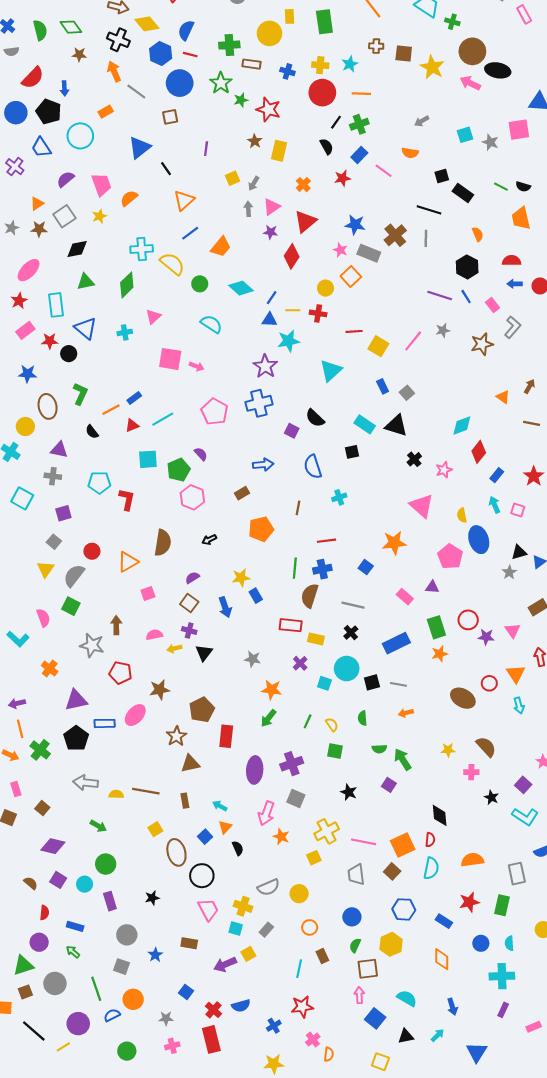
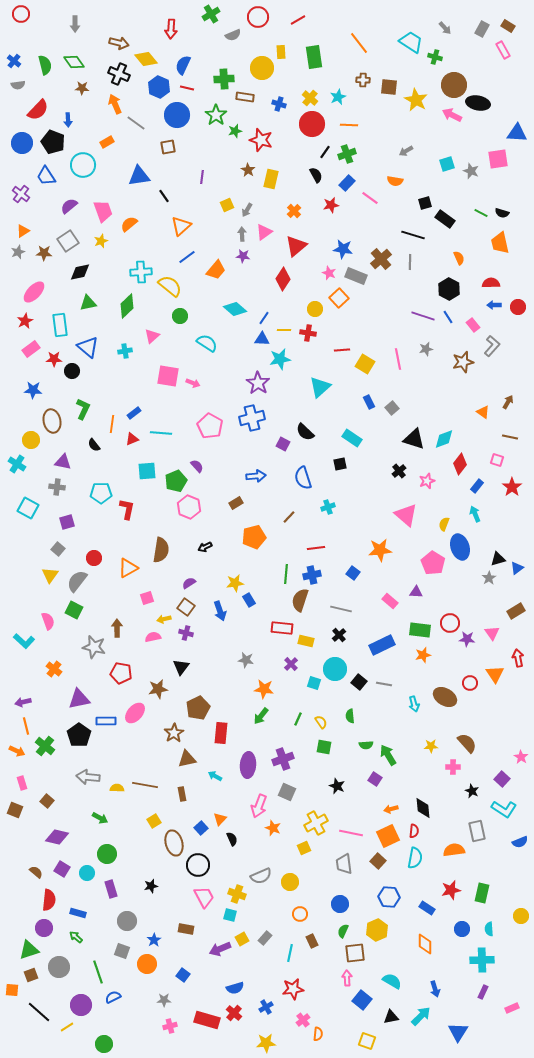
yellow cross: (320, 65) -> (310, 98), turned 35
blue triangle: (139, 148) -> (139, 176), turned 30
orange triangle: (37, 204) -> (23, 231), moved
purple star: (271, 232) -> (243, 256), moved
green circle: (200, 284) -> (180, 316), moved
pink line: (413, 341) -> (398, 359), turned -50
orange line: (111, 410) -> (112, 424), turned -54
cyan line: (163, 419) -> (161, 433), turned 35
black triangle: (396, 425) -> (414, 439), moved
brown line: (298, 508) -> (289, 517), turned 32
pink square: (518, 510) -> (497, 460), moved
yellow semicircle: (462, 515) -> (444, 524), turned 32
green rectangle: (436, 627) -> (420, 630), turned -65
yellow arrow: (174, 648) -> (164, 619), moved
black triangle: (204, 653) -> (181, 667), moved
black square: (372, 682) -> (359, 682), turned -35
cyan arrow: (519, 706) -> (414, 704), moved
orange arrow: (406, 713) -> (391, 809), moved
cyan arrow: (220, 806) -> (215, 776), moved
gray rectangle: (517, 874) -> (477, 831), moved
red semicircle: (44, 913) -> (49, 900), size x1.5
gray rectangle: (266, 930) -> (265, 938), moved
orange circle: (133, 999) -> (147, 964), moved
red cross: (213, 1010) -> (234, 1013), moved
cyan arrow: (438, 1035) -> (421, 1016), size x1.5
red rectangle: (211, 1039) -> (207, 1020), turned -60
green circle: (127, 1051) -> (104, 1044), moved

